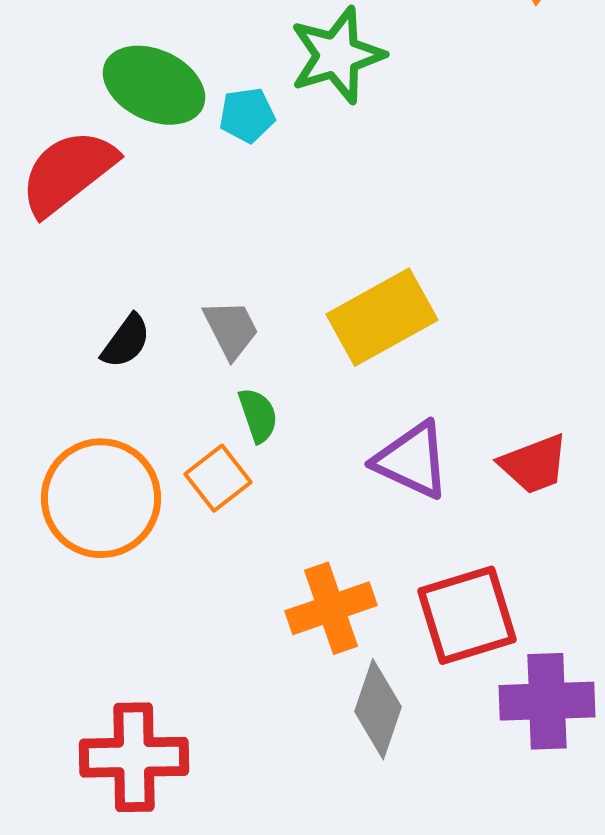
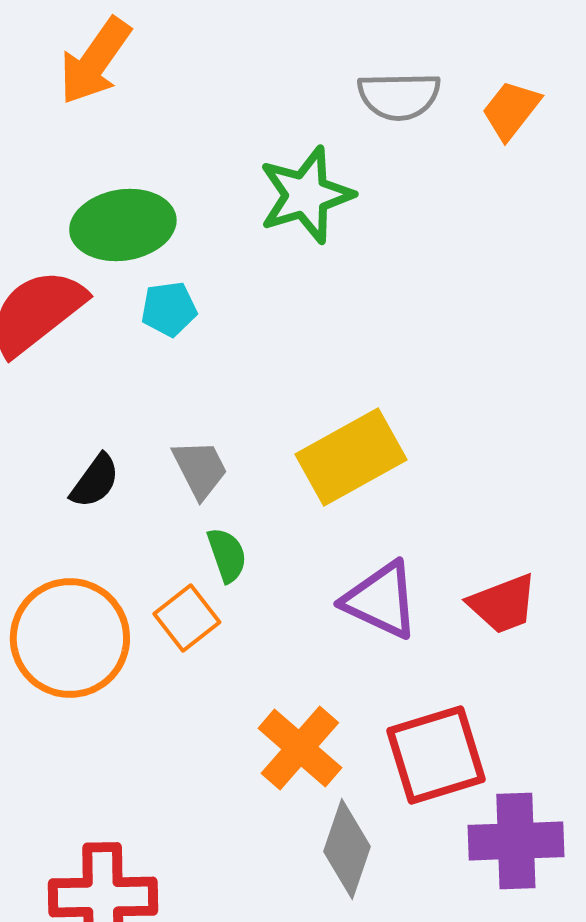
green ellipse: (154, 85) -> (123, 225), turned -34
cyan pentagon: (247, 115) -> (169, 309), moved
orange cross: (331, 608) -> (300, 748), turned -30

